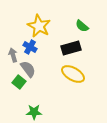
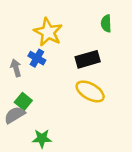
green semicircle: (82, 26) -> (106, 23), moved, turned 48
gray semicircle: (28, 69) -> (15, 115), moved, turned -84

